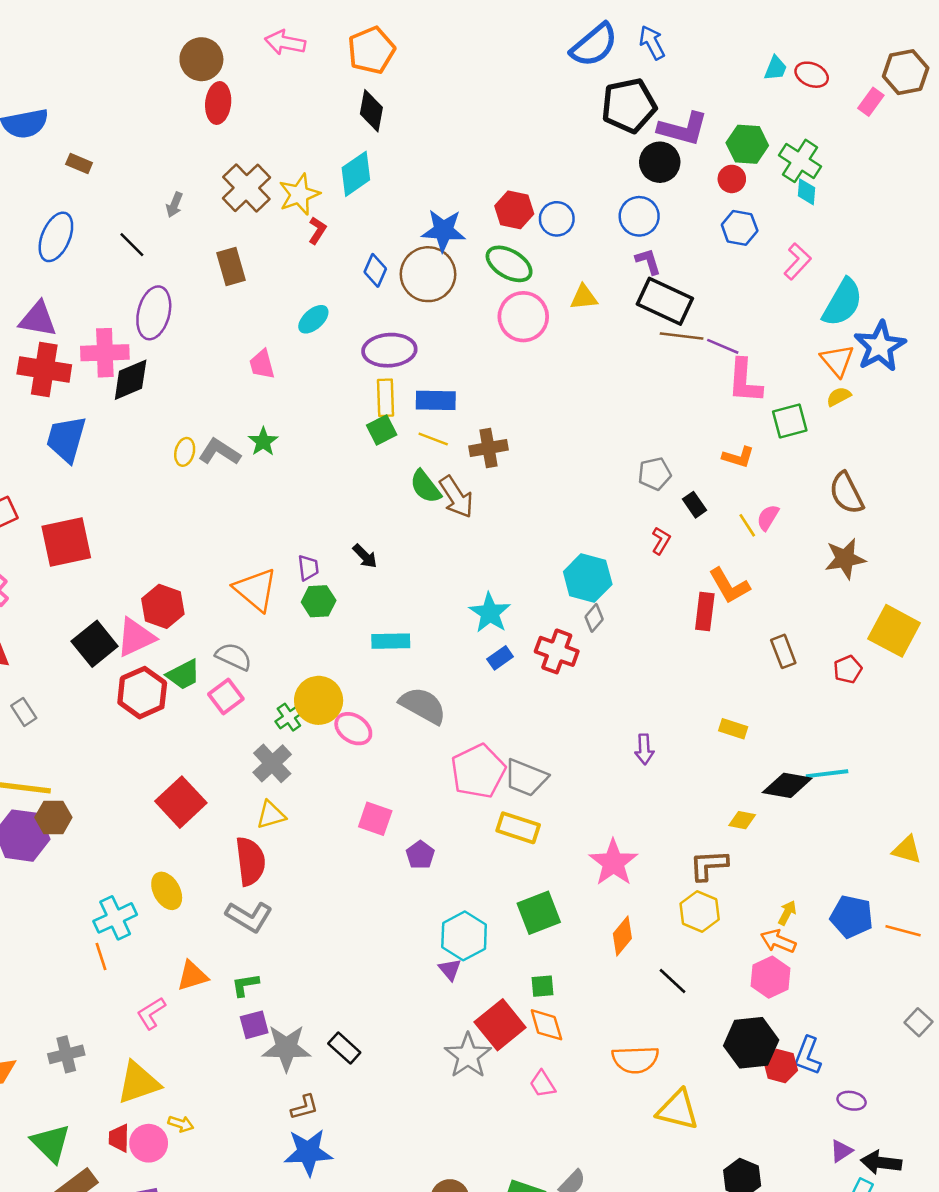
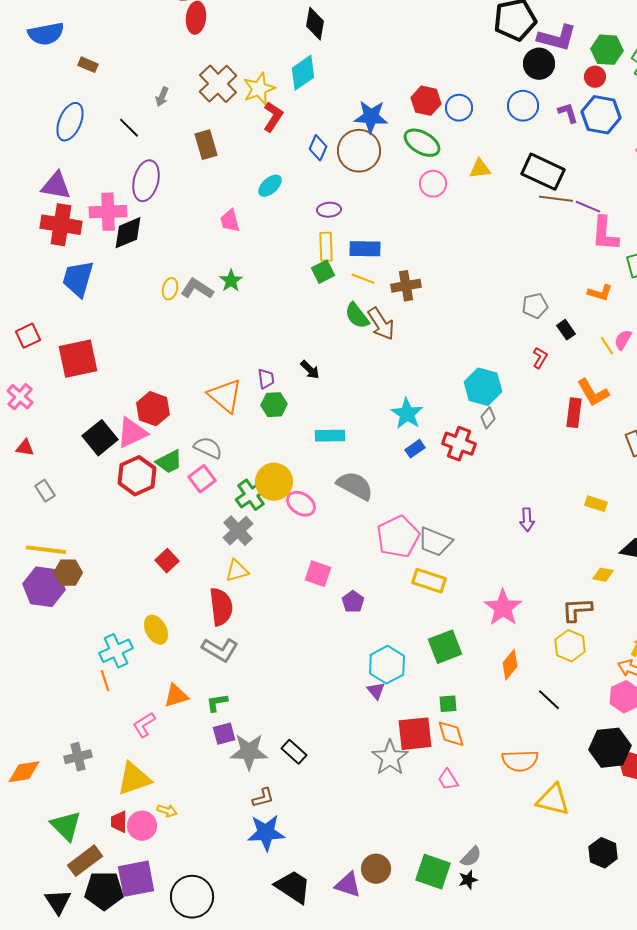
blue hexagon: (740, 228) -> (601, 115), size x1.4
red L-shape: (317, 230) -> (273, 117), size x1.4
purple L-shape: (648, 261) -> (568, 113), moved
pink circle: (523, 317) -> (433, 184), size x0.7
purple ellipse: (389, 350) -> (329, 210), size x0.6
green cross: (289, 717) -> (251, 495), size x1.4
red square: (181, 802) -> (167, 561), size x0.6
red square: (500, 1025) -> (415, 734), turned 33

